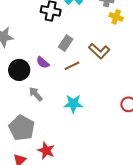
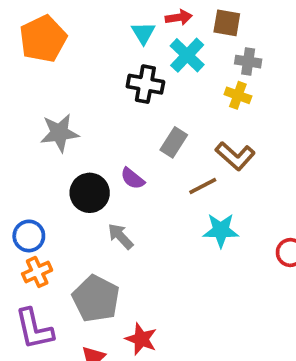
yellow cross: (116, 17) -> (238, 95), moved
brown line: (72, 66) -> (203, 186), moved
cyan star: (73, 104) -> (221, 230), moved

